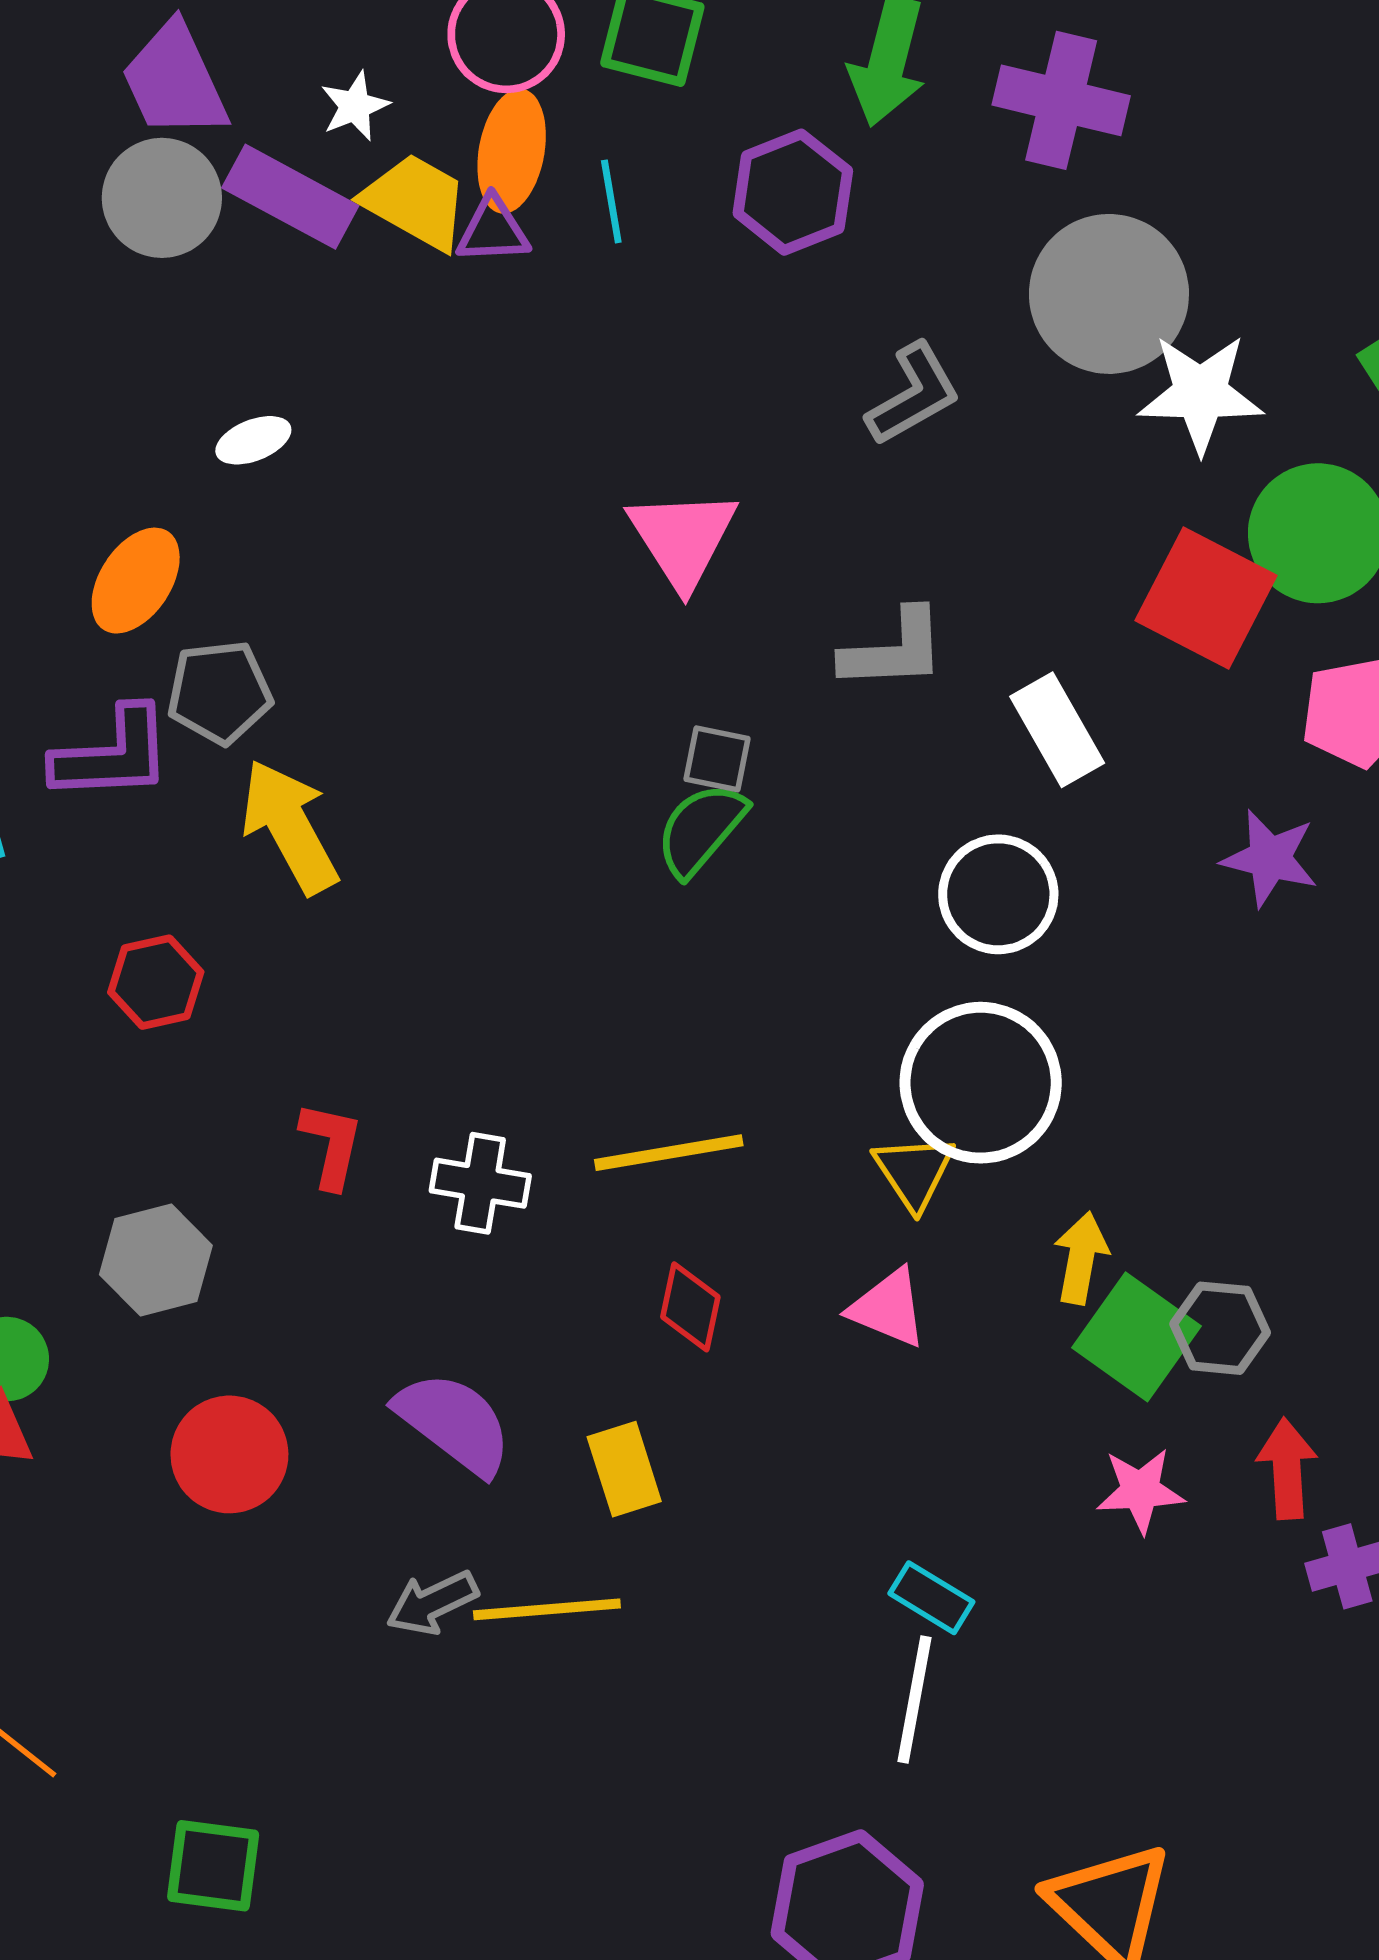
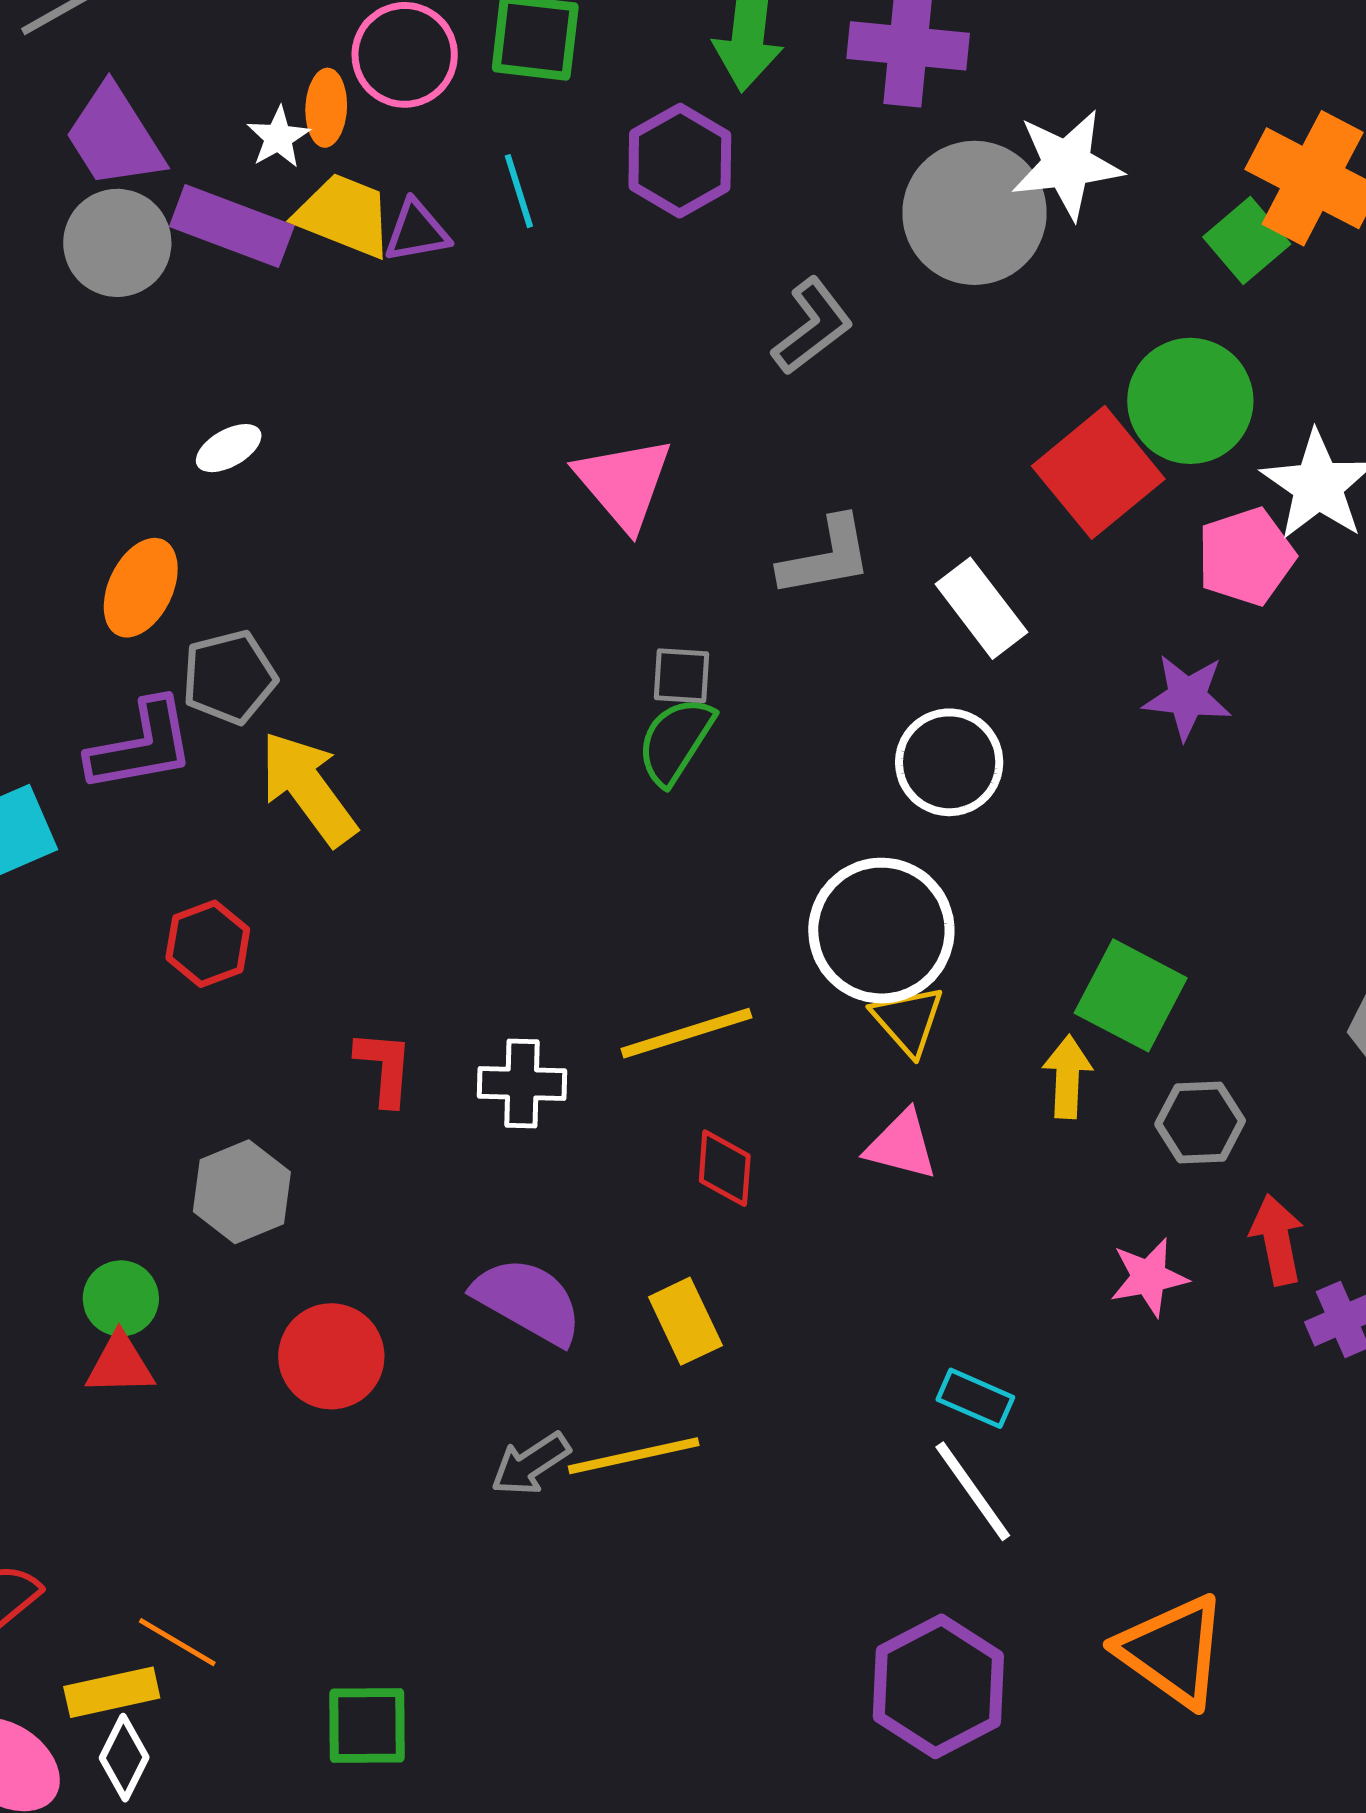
orange ellipse: (512, 151) -> (326, 108), moved, size x0.7
white star: (1200, 393) -> (1067, 164), moved
red square: (1206, 598) -> (1098, 472), turned 31
white circle: (981, 1083) -> (881, 931), moved
green square: (1137, 1337) -> (1131, 995), moved
white line: (915, 1699) -> (973, 1491), turned -38

